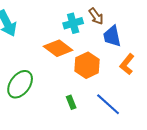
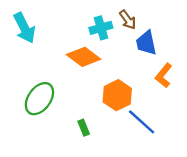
orange hexagon: (87, 65) -> (117, 95), moved
green rectangle: (71, 102) -> (84, 128), moved

